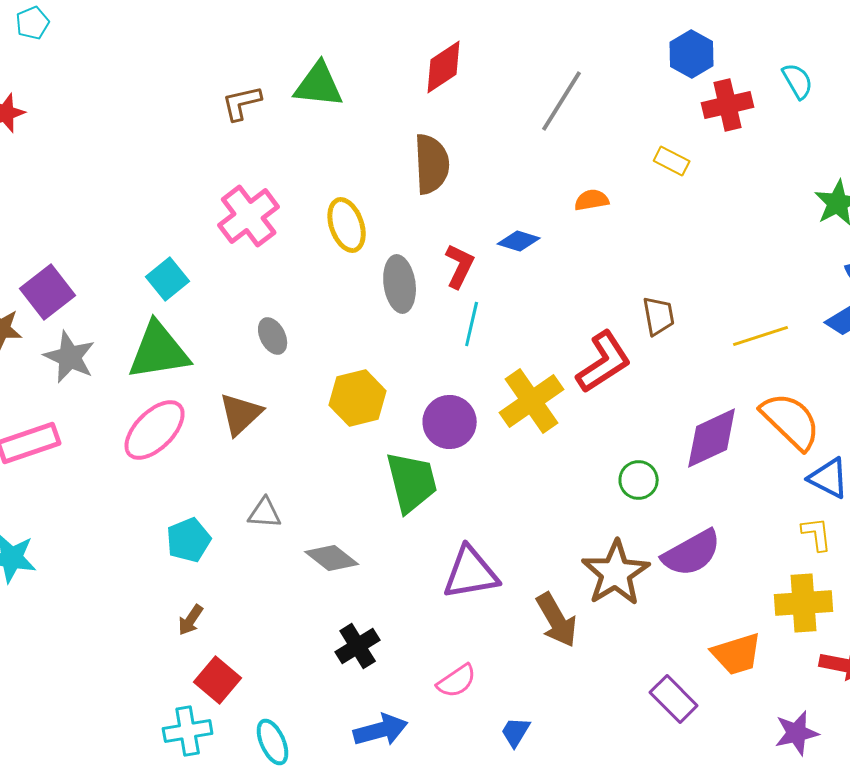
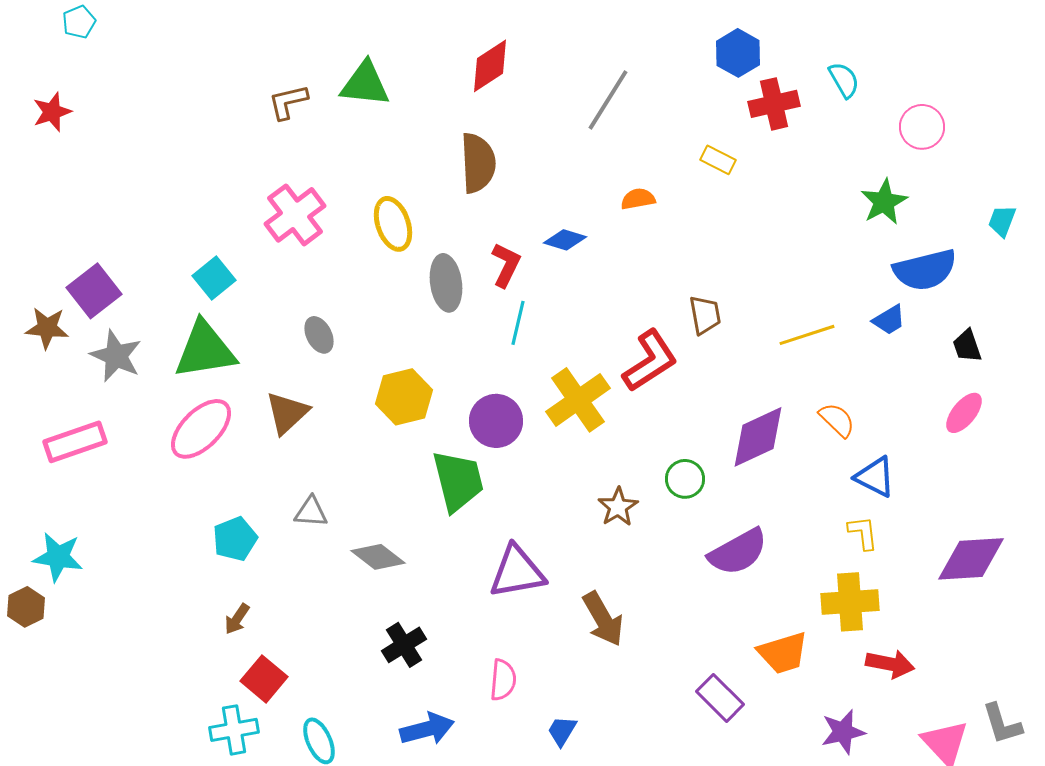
orange semicircle: (791, 421) -> (837, 420), size x0.6
brown star: (616, 573) -> (618, 507), moved, size x0.6
pink semicircle: (457, 681) -> (503, 680), turned -51

